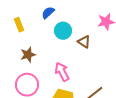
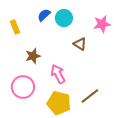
cyan circle: (63, 31) -> (64, 18), moved
brown star: (28, 55) -> (33, 56), moved

